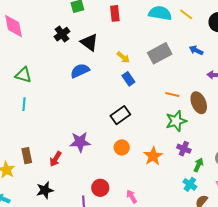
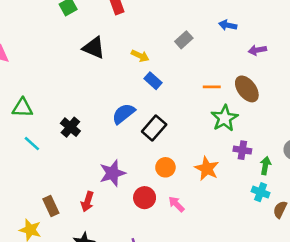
black cross: (62, 34) -> (70, 127), moved
gray rectangle: (160, 53) -> (184, 40), size x0.6
blue semicircle: (80, 71) -> (124, 114), moved
cyan line: (24, 104) -> (32, 144), turned -40
red circle: (100, 188) -> (145, 198), moved
pink arrow: (132, 196) -> (176, 204), moved

